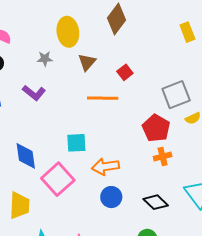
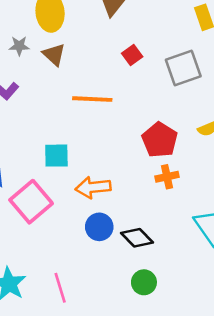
brown triangle: (87, 62) -> (54, 54), moved, turned -30
red square: (125, 72) -> (132, 55), moved
gray square: (176, 95) -> (183, 68), moved
black diamond: (156, 202) -> (137, 238), moved

